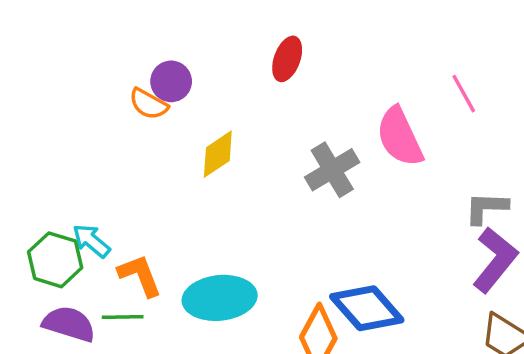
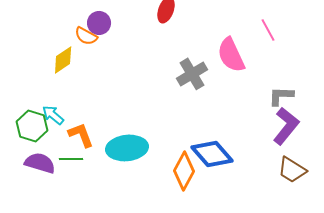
yellow diamond: (218, 154) -> (63, 60), moved

